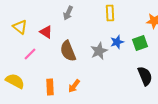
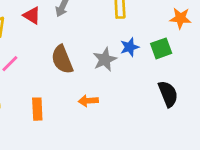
red triangle: (46, 32) -> (32, 15), moved
orange arrow: (74, 86) -> (88, 101), moved, turned 48

